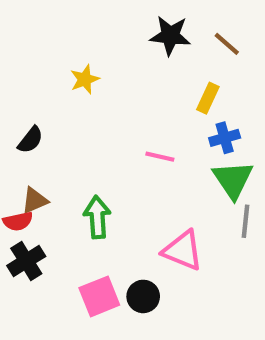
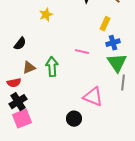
brown triangle: (35, 200) -> (29, 68), moved
green arrow: (97, 217) -> (52, 67), moved
pink square: (99, 296) -> (22, 119), moved

